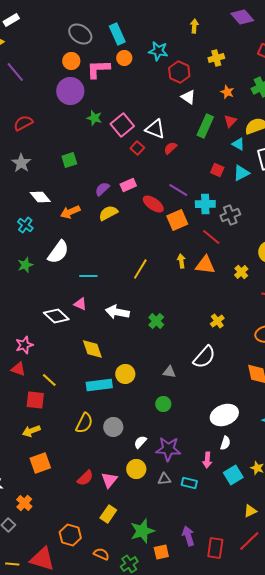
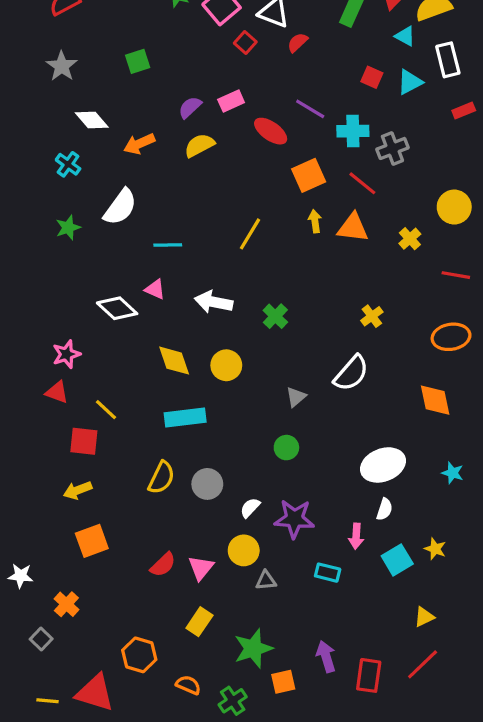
orange square: (177, 220) -> (309, 175), moved
gray triangle: (169, 372) -> (296, 397), turned -48
yellow circle: (125, 374) -> (226, 365), moved
gray triangle: (164, 479) -> (266, 580), moved

